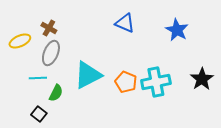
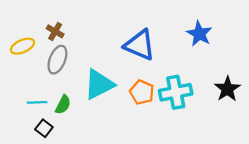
blue triangle: (125, 23) -> (140, 45), moved, size x1.4
cyan line: (38, 78) -> (37, 102), moved

